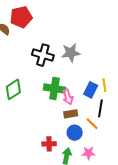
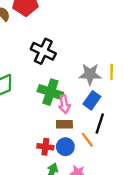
gray star: (71, 53) -> (90, 74), moved
yellow line: (104, 85) -> (112, 72), moved
red cross: (49, 144) -> (45, 147), moved

